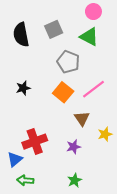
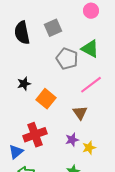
green triangle: (89, 37) -> (90, 49), moved
orange square: (63, 92) -> (46, 99), moved
yellow star: (105, 134) -> (89, 148), moved

